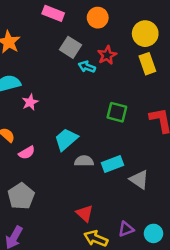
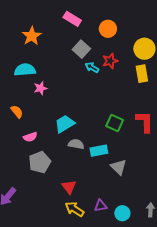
green square: (117, 112) -> (115, 123), moved
pink semicircle: (27, 153) -> (30, 137), moved
gray pentagon: (21, 196) -> (40, 162), moved

